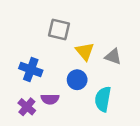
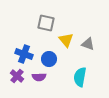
blue circle: (77, 80) -> (49, 59), moved
purple cross: (27, 107) -> (17, 76), moved

